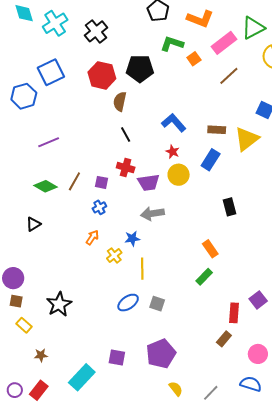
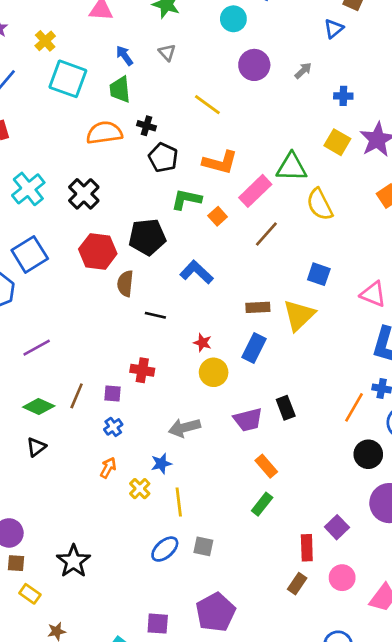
green triangle: (253, 28) -> (292, 167), turned 35
blue L-shape: (174, 123) -> (197, 272), moved
black line: (126, 135) -> (155, 315), moved, turned -42
purple trapezoid: (148, 183) -> (248, 420), moved
black triangle: (33, 224) -> (36, 447), moved
pink circle: (258, 354) -> (342, 578), moved

